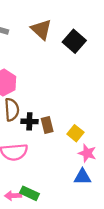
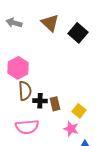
pink star: (87, 153) -> (71, 129), moved

